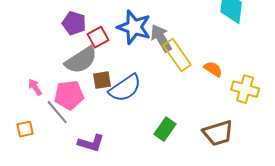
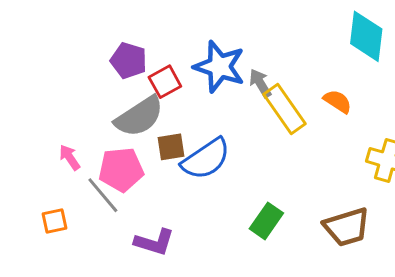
gray arrow: (161, 38) -> (260, 83), size x0.7
orange semicircle: (213, 69) -> (337, 101), moved

